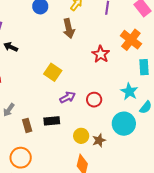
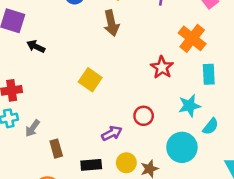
red star: (101, 54) -> (162, 67), moved
cyan star: (129, 91) -> (189, 106), turned 30
purple arrow: (68, 97) -> (112, 133), moved
black rectangle: (52, 121) -> (91, 165), moved

